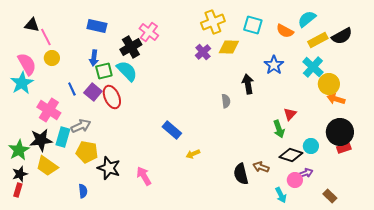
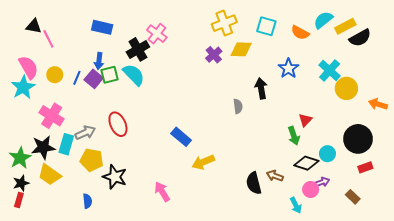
yellow rectangle: (318, 40) -> (345, 26), moved
yellow circle: (52, 58) -> (55, 75), moved
blue line: (72, 89) -> (77, 78), moved, turned 48
purple square: (93, 92) -> (94, 79), moved
red ellipse: (112, 97) -> (118, 124), moved
orange arrow: (336, 99) -> (378, 104), moved
red rectangle: (344, 148) -> (365, 167), moved
yellow arrow: (193, 154) -> (203, 162), size x1.5
pink arrow: (144, 176) -> (162, 192), moved
brown rectangle: (330, 196) -> (353, 197), moved

